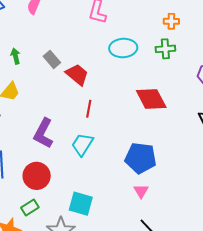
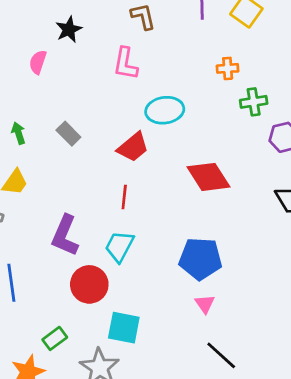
green cross: (165, 49) -> (254, 102), moved
red trapezoid: (77, 75) -> (133, 147), moved, turned 105
red circle: (37, 176) -> (89, 284), moved

